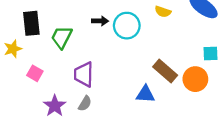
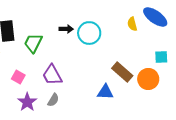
yellow semicircle: (163, 12) -> (132, 24), moved, turned 56
pink square: (35, 73) -> (18, 77), moved
purple trapezoid: (84, 74) -> (52, 75), turned -30

